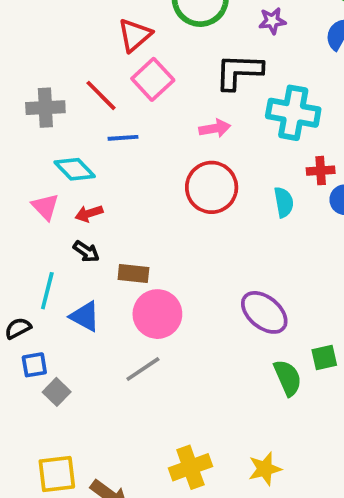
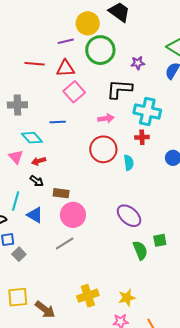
red triangle: (135, 35) -> (65, 68), turned 36
red line: (101, 95) -> (35, 64), moved, turned -42
red cross: (321, 171) -> (142, 137), moved
cyan semicircle: (284, 202) -> (129, 163), moved

